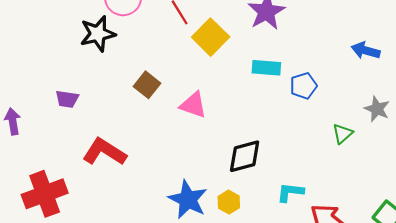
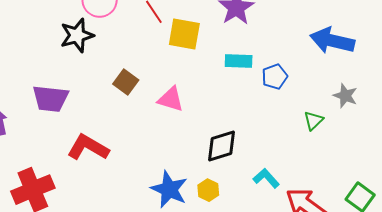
yellow square: (211, 37) -> (184, 34), turned -32
blue arrow: (366, 51) -> (332, 41), size x1.6
purple trapezoid: (67, 99) -> (50, 99), size x1.6
cyan L-shape: (290, 192) -> (266, 178), turned 44

